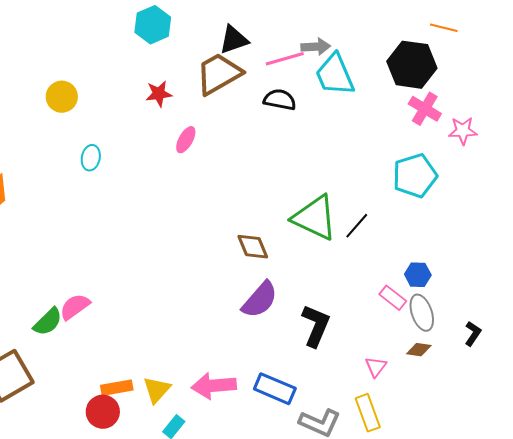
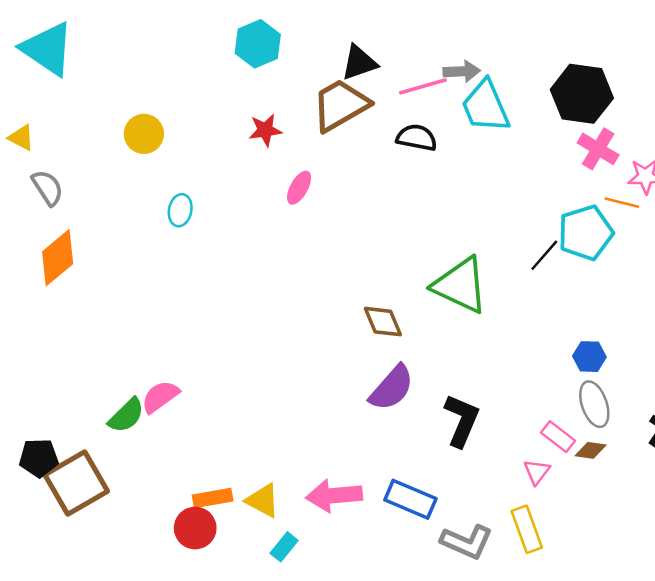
orange line: (444, 28) -> (622, 203), moved
black line: (357, 226) -> (544, 255), moved
pink rectangle: (393, 298) -> (558, 437), moved
yellow triangle: (157, 390) -> (263, 500), turned -44

